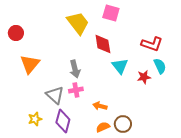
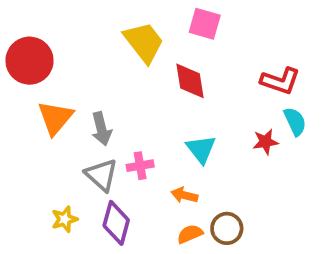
red circle: (16, 33) -> (30, 61), size x1.6
cyan triangle: (120, 66) -> (201, 149), moved
gray arrow: (75, 69) -> (101, 129), moved

